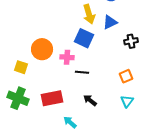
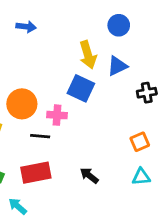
black line: (82, 72) -> (40, 136), moved
cyan triangle: (127, 101) -> (141, 177), turned 48
cyan arrow: (70, 122) -> (18, 206), moved

